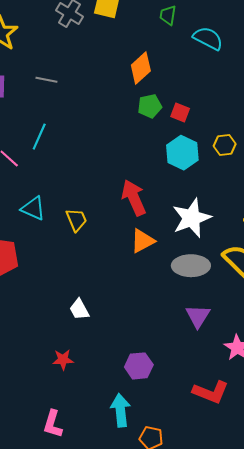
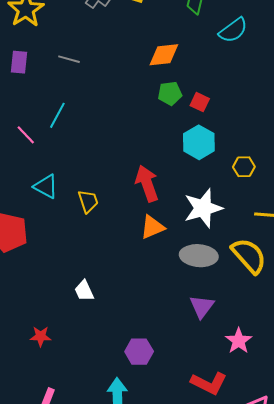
cyan semicircle: (208, 38) -> (233, 30), turned 112
orange diamond: (141, 68) -> (164, 55), turned 32
yellow hexagon: (225, 145) -> (244, 167), moved
red star: (63, 360) -> (41, 336), moved

